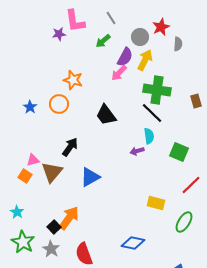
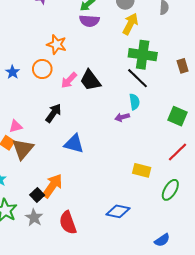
purple semicircle: (125, 57) -> (89, 21), moved, turned 66
pink arrow: (119, 73) -> (69, 80), moved
green square: (179, 152) -> (177, 116), moved
brown triangle: (52, 172) -> (23, 149), moved
blue triangle: (90, 177) -> (74, 144), turned 45

